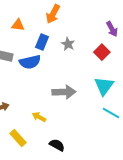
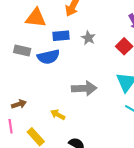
orange triangle: (18, 25) -> (36, 18), size x1.5
blue rectangle: (42, 42) -> (61, 36), turned 63

